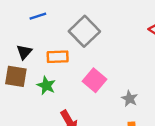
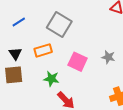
green star: (46, 86) -> (51, 79), moved
gray star: (130, 99) -> (108, 57), moved

